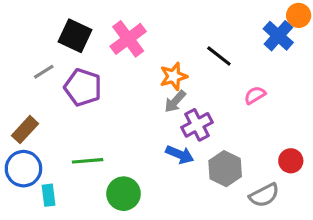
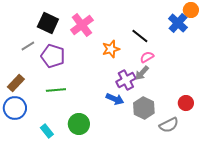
pink semicircle: (255, 95) -> (147, 57), moved
gray arrow: (175, 101) -> (142, 73), moved
green line: (88, 161) -> (56, 90), moved
cyan rectangle: (48, 195) -> (47, 131), moved, turned -32

